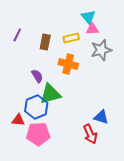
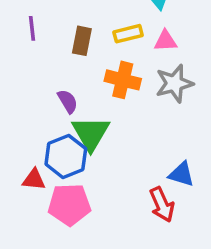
pink triangle: (92, 29) -> (165, 41), moved
purple line: (17, 35) -> (32, 28), turned -32
gray star: (101, 50) -> (174, 84), moved
green triangle: (50, 94) -> (91, 133), turned -45

